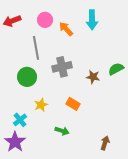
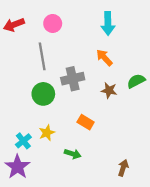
orange arrow: (66, 29) -> (104, 58), moved
green circle: (27, 77) -> (43, 94), moved
yellow star: (41, 105) -> (47, 133), moved

